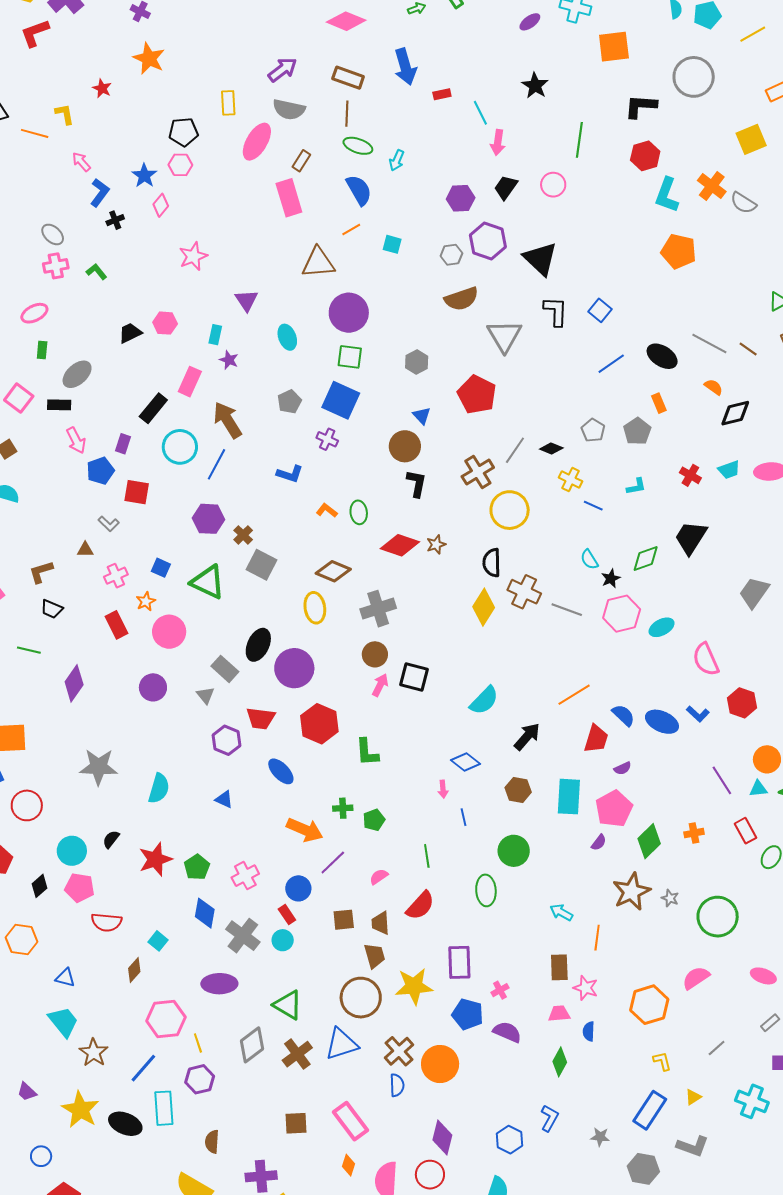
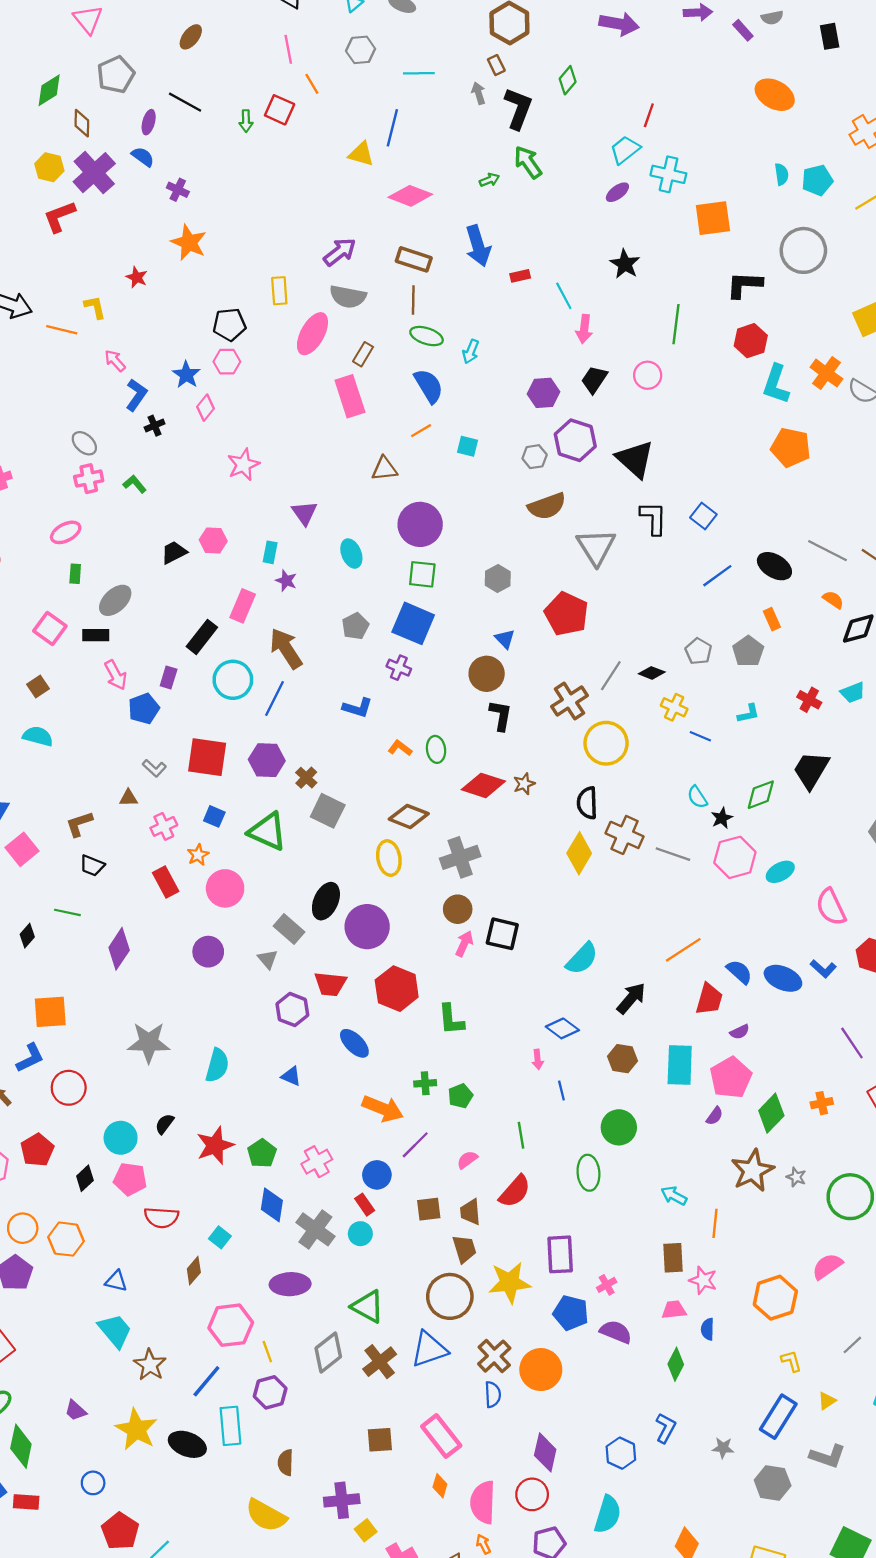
brown triangle: (318, 263) -> (384, 469), size x0.7
red square: (137, 492) -> (207, 757), moved, size x1.4

